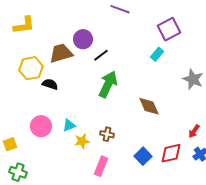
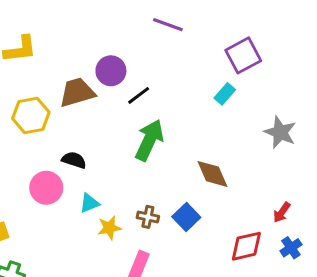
black semicircle: (50, 84) -> (74, 160), moved
pink circle: (41, 126) -> (46, 188), moved
blue square: (143, 156) -> (186, 217), moved

